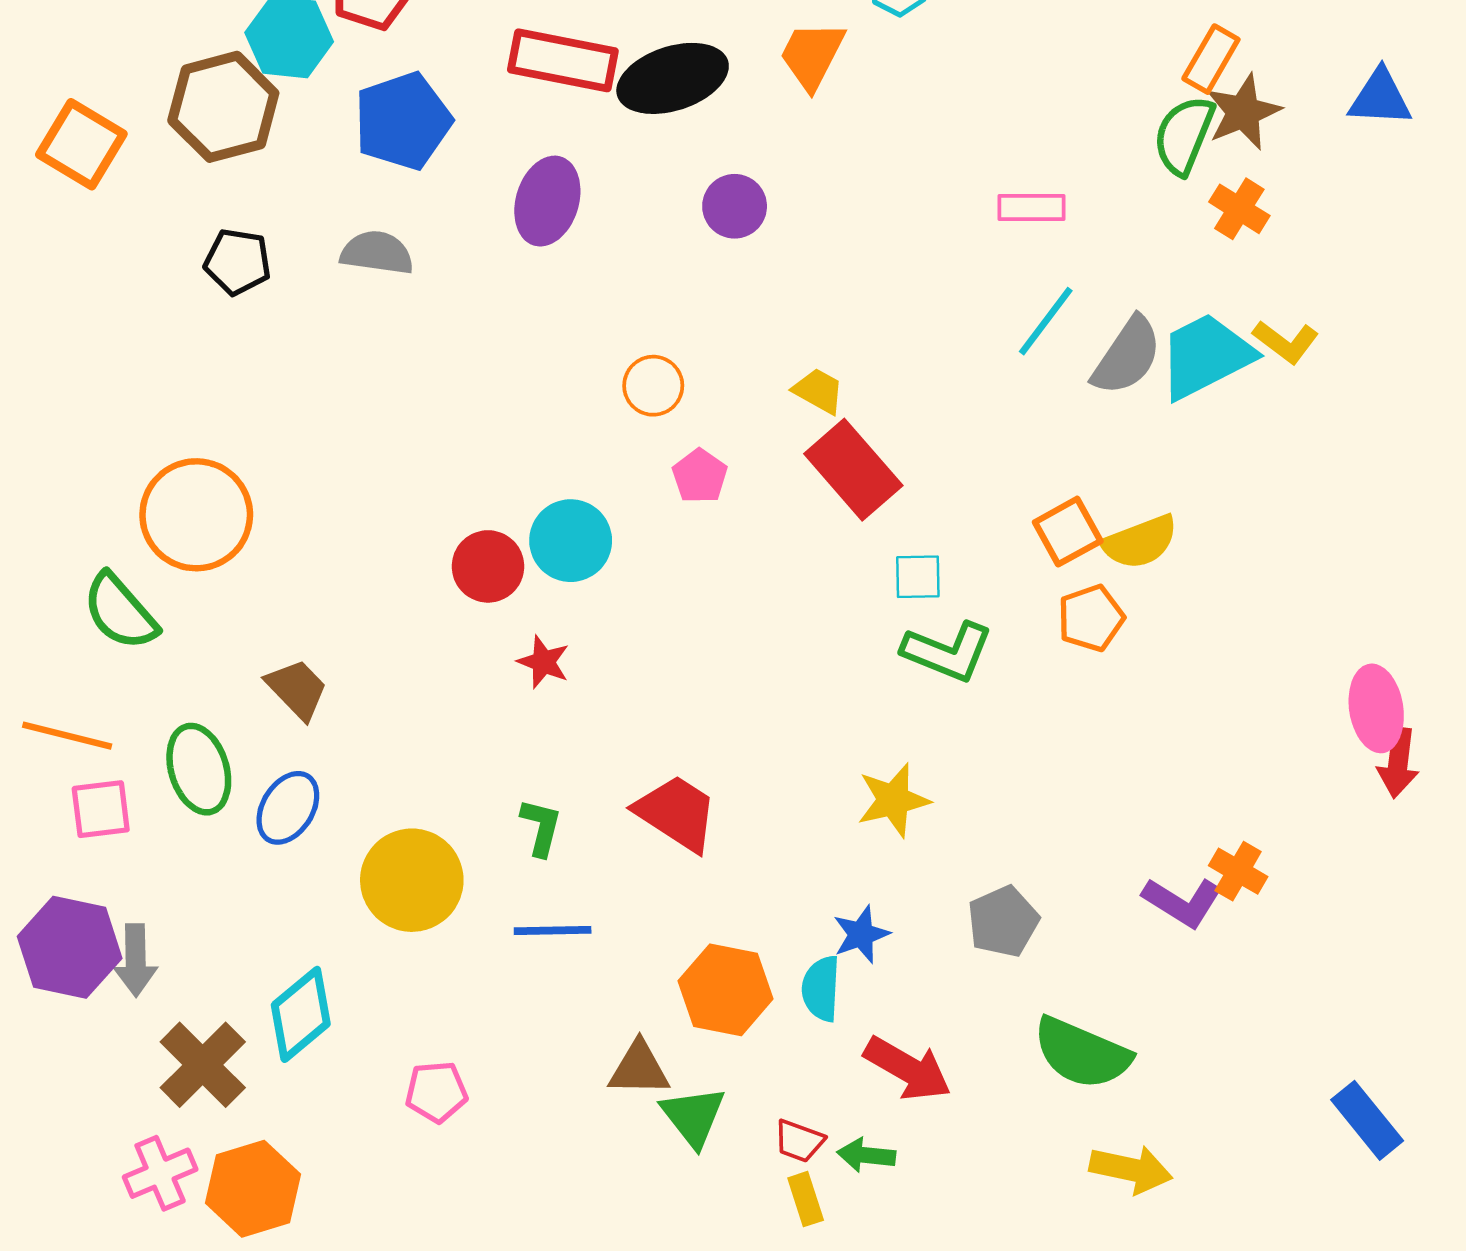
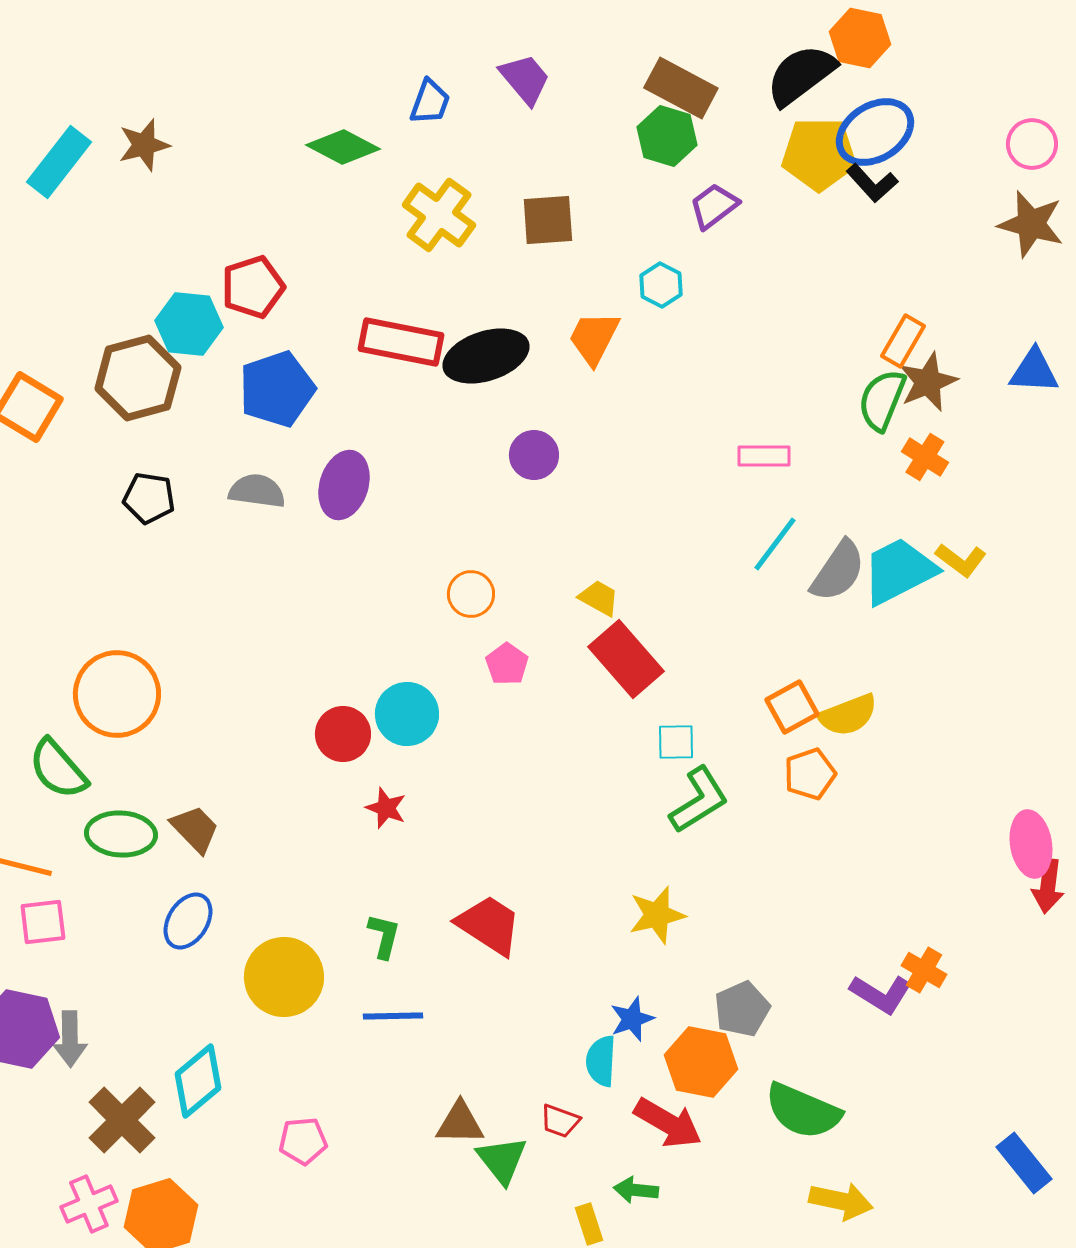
purple ellipse: (547, 201) -> (344, 485), moved
green L-shape: (948, 652) -> (699, 800), turned -54
green ellipse: (199, 769) -> (121, 834), moved, turned -70
orange hexagon: (726, 990) -> (701, 1062), moved
red trapezoid: (799, 1141) -> (560, 1121), moved

